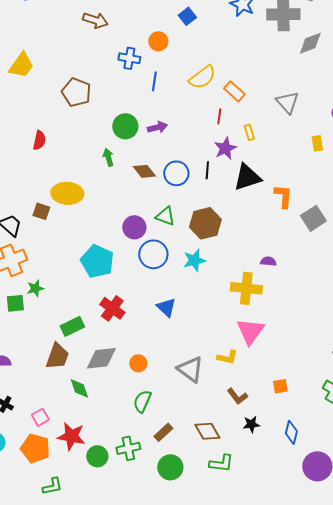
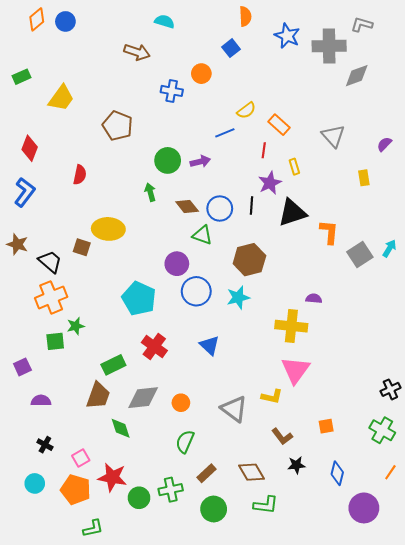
yellow semicircle: (202, 77) -> (246, 110), size x0.7
blue line: (154, 81) -> (225, 133), moved, turned 60
green triangle: (165, 216) -> (202, 235), moved

